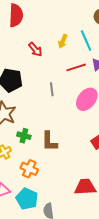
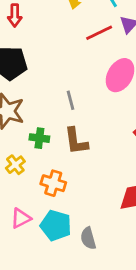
red arrow: (35, 49) -> (15, 15), moved, turned 49
gray line: (52, 89) -> (71, 100), moved

